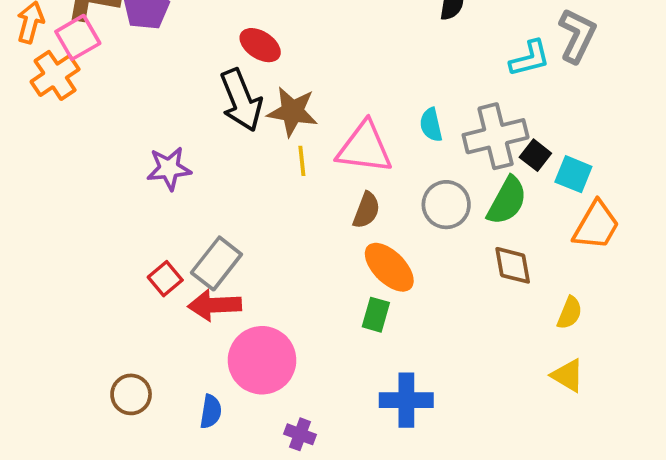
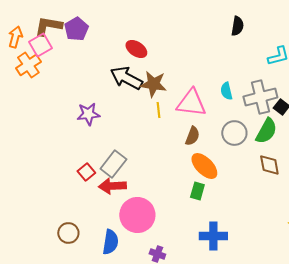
black arrow: (241, 100) -> (126, 78), turned 140
blue semicircle: (211, 412) -> (110, 242), size x1.4

